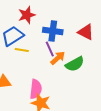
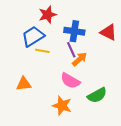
green semicircle: (75, 64) -> (97, 95), moved
pink semicircle: (36, 89) -> (70, 81), moved, turned 114

